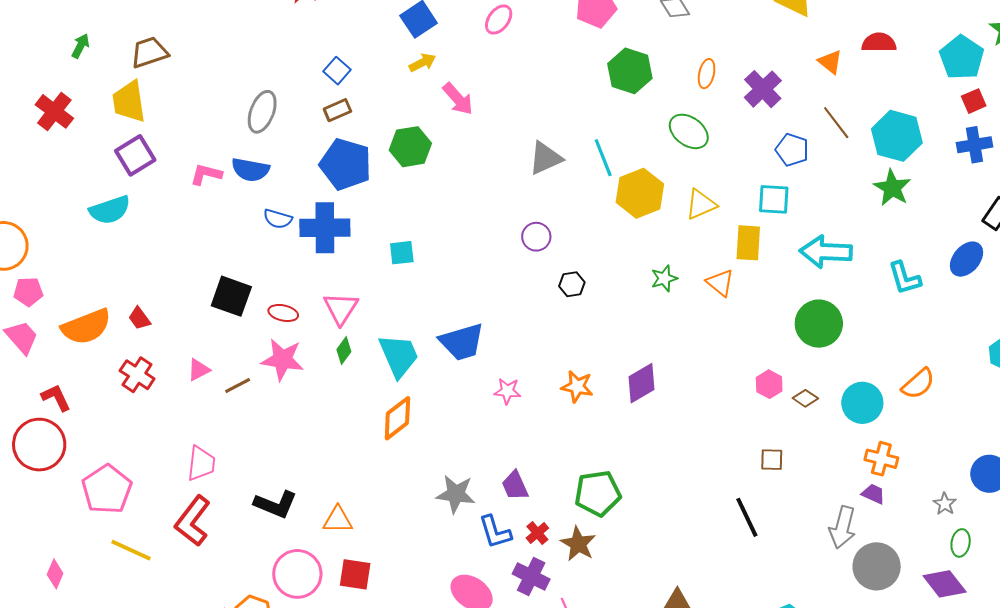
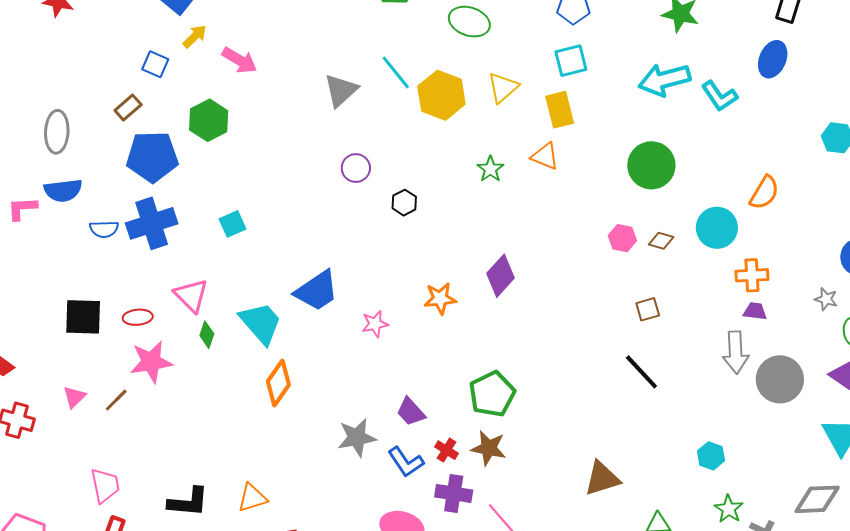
blue square: (337, 71) -> (155, 64), moved
cyan arrow: (826, 252) -> (664, 80), moved

